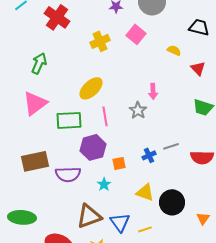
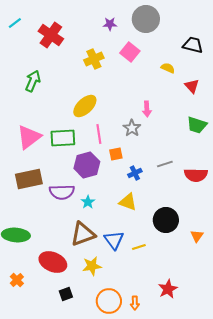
pink triangle: (35, 103) -> (29, 137), moved
blue cross: (149, 155) -> (135, 173), moved
orange square: (119, 163) -> (116, 154), moved
cyan star: (104, 184) -> (88, 202), moved
yellow triangle: (145, 192) -> (128, 202), moved

